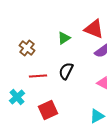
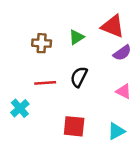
brown cross: (27, 48) -> (42, 43), moved, turned -35
red square: (48, 110) -> (74, 126), moved, turned 30

